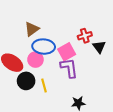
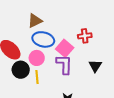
black triangle: (99, 47) -> (95, 66), moved
pink square: (67, 52) -> (65, 48), turned -30
pink circle: (35, 60) -> (37, 58), moved

